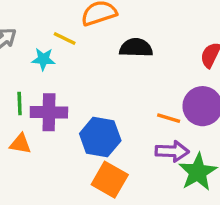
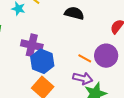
purple cross: (49, 112) -> (32, 45), moved

